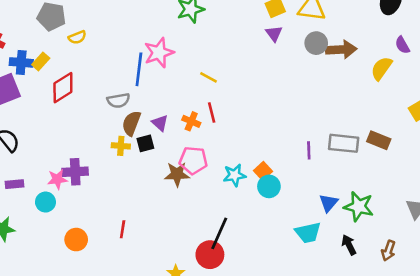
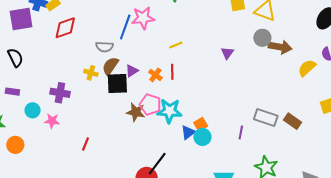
purple triangle: (274, 34) -> (227, 53), moved
yellow line: (208, 77) -> (176, 45), turned -64
purple triangle: (160, 123) -> (132, 71), turned 32
black square: (145, 143) -> (117, 84), size x1.6
yellow cross: (121, 146) -> (91, 73), moved
purple line: (309, 150) -> (241, 132), moved
cyan star: (234, 175) -> (169, 111), moved, size x1.4
pink star: (57, 179) -> (52, 121), moved
blue triangle: (328, 203) -> (188, 132), moved
orange circle: (76, 240) -> (15, 145), moved

